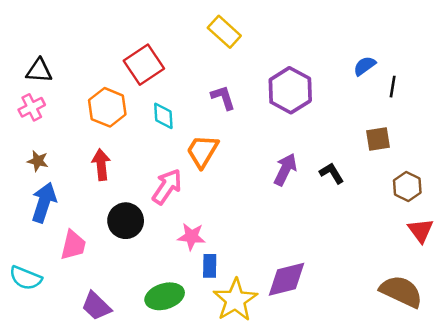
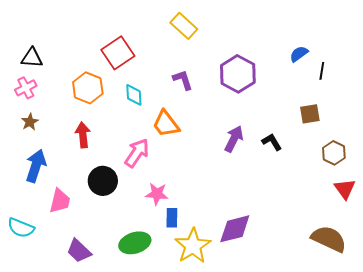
orange trapezoid: (202, 151) -> (166, 124), turned -68
brown star: (38, 161) -> (30, 122), moved, turned 30

